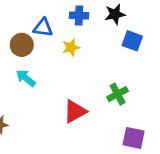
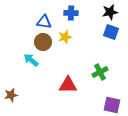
black star: (115, 14) -> (110, 12), moved
brown circle: (22, 45) -> (43, 42), moved
red triangle: (75, 111) -> (68, 85), turned 30

